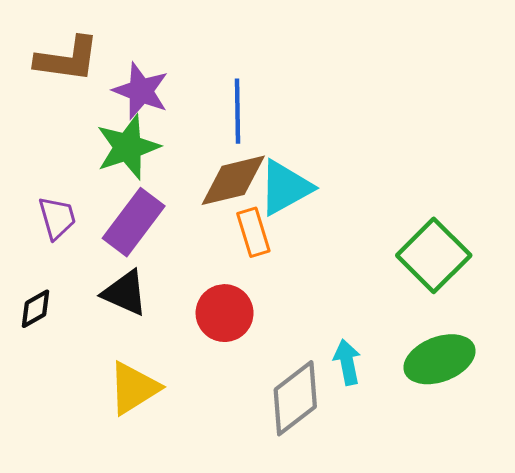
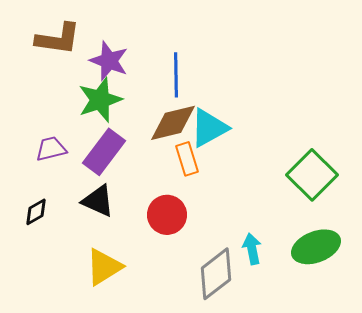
purple trapezoid: (57, 218) -> (51, 149), turned -88

